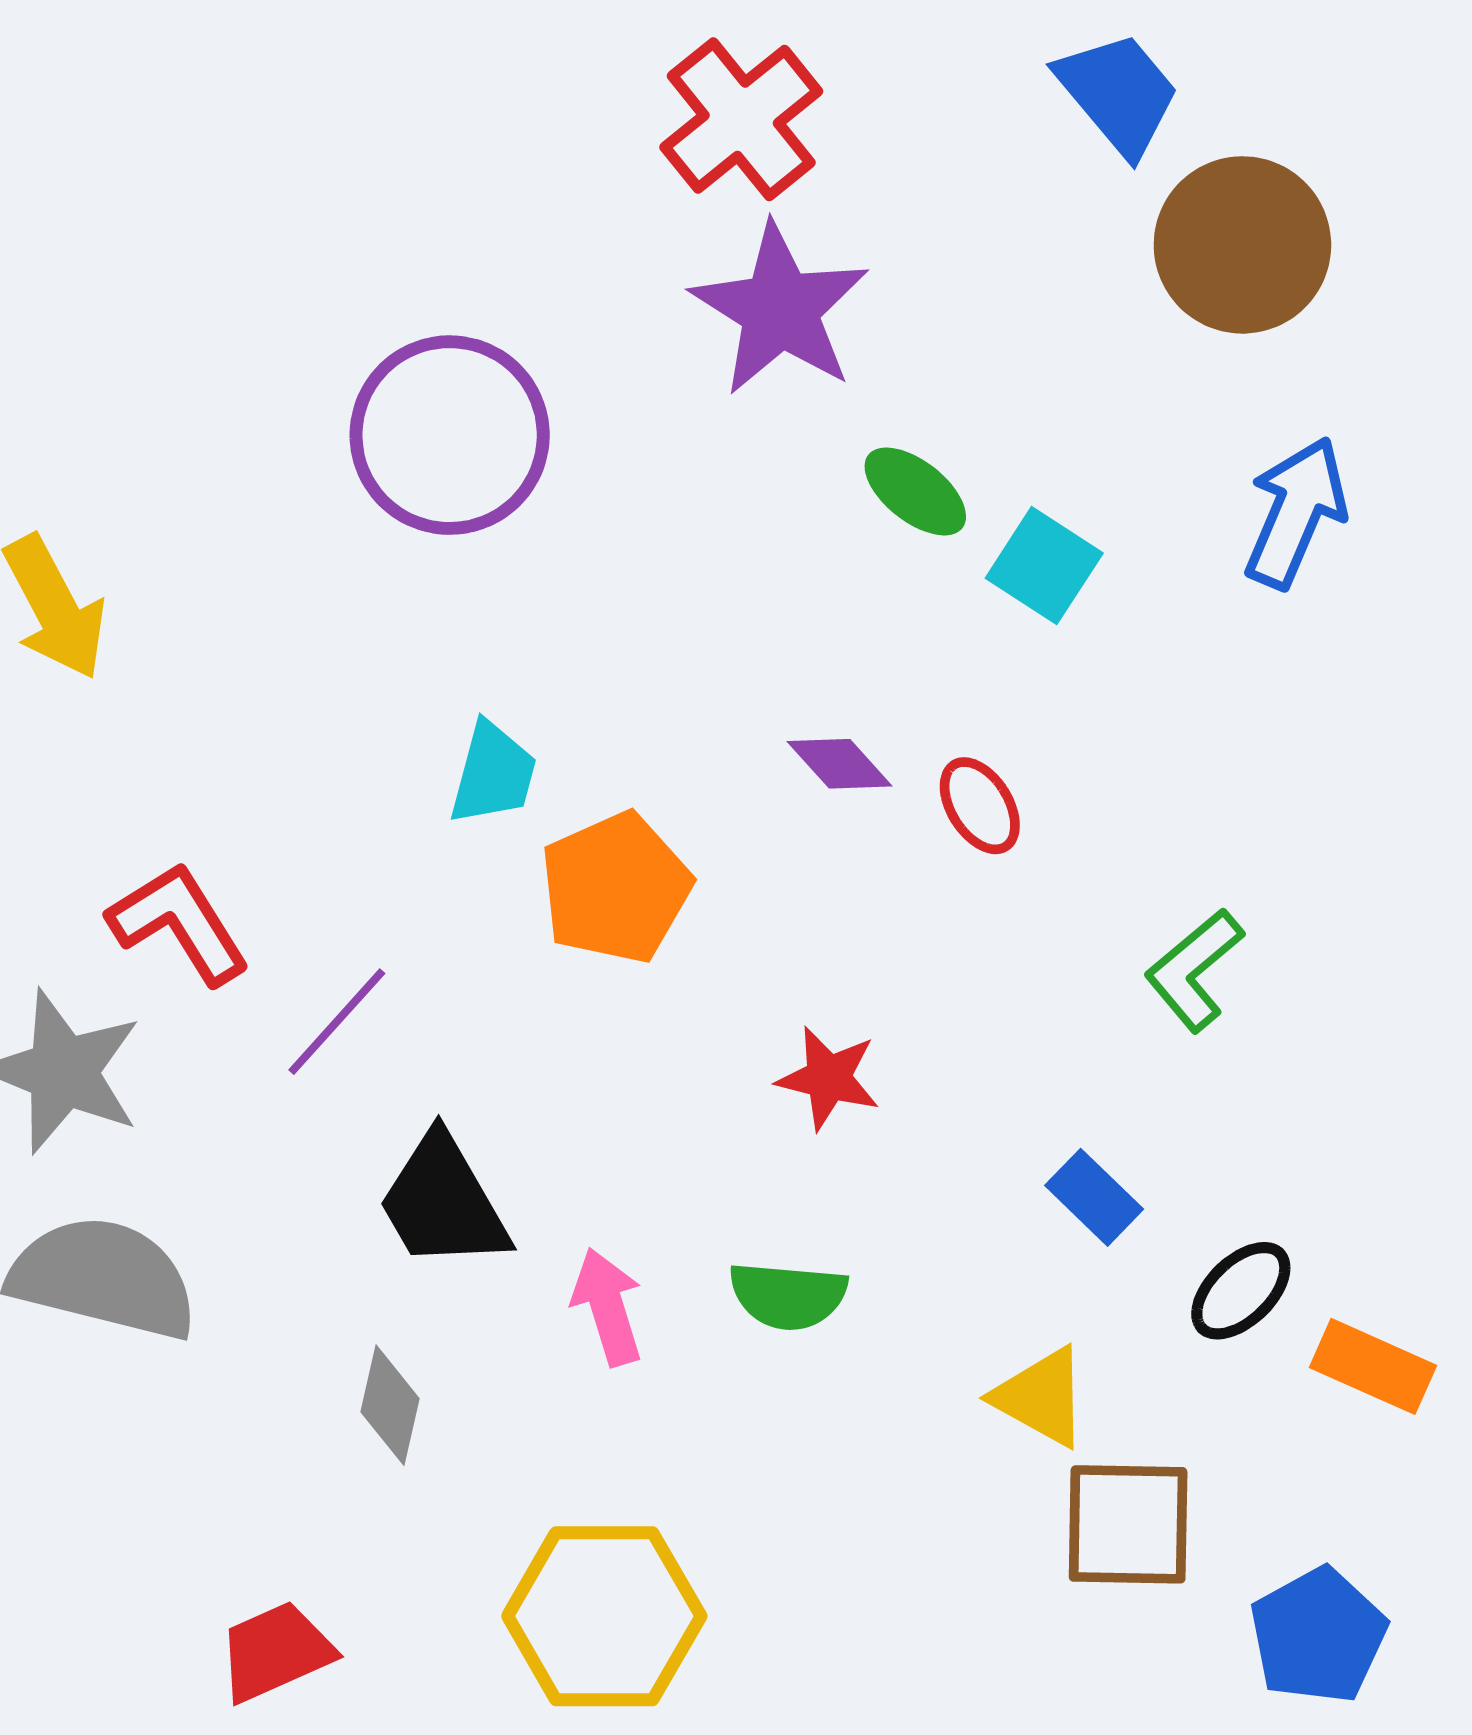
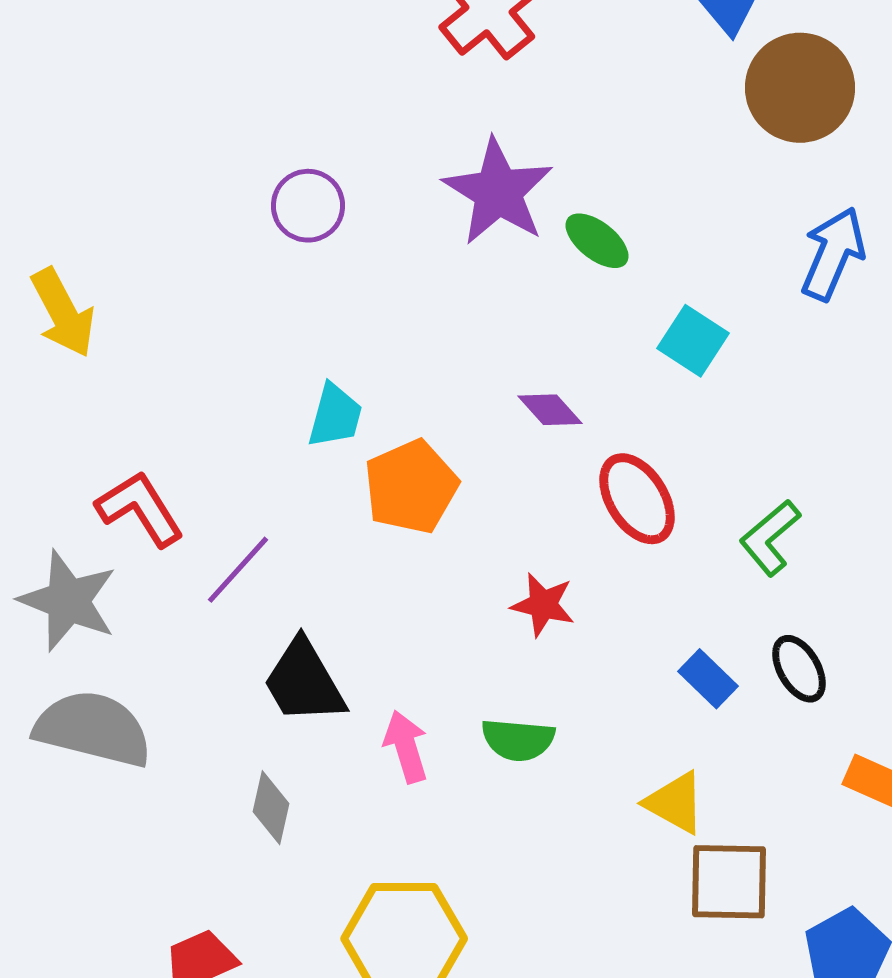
purple star: (780, 309) -> (498, 192), moved
purple circle: (450, 435) -> (308, 206), size x0.6
cyan square: (1044, 566) -> (693, 341), moved
red ellipse: (980, 806) -> (637, 499), moved, size x1.5
black ellipse: (1241, 1291) -> (799, 669), moved, turned -76

